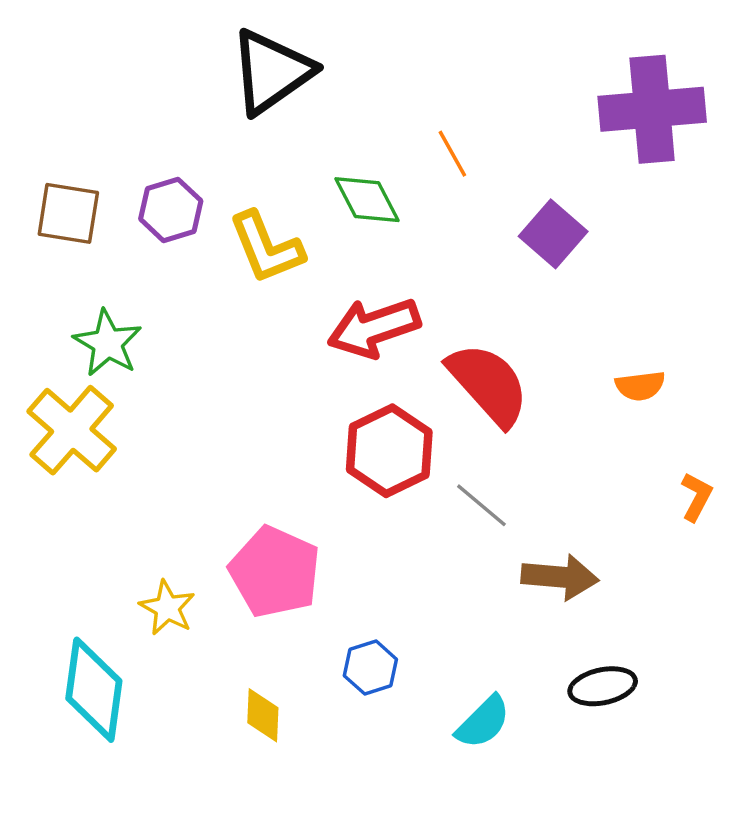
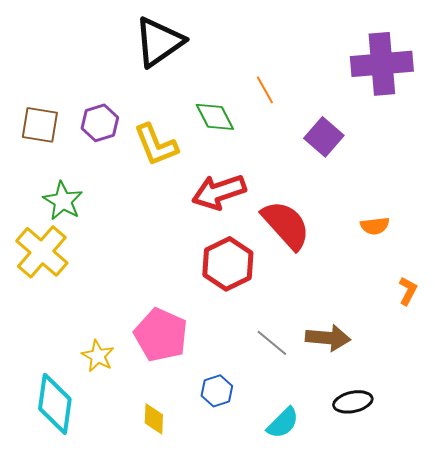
gray line: (481, 505) -> (272, 343), moved

